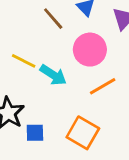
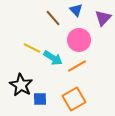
orange line: (103, 86) -> (77, 66), moved
orange square: (83, 133) -> (74, 99), turned 30

